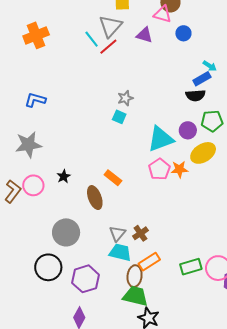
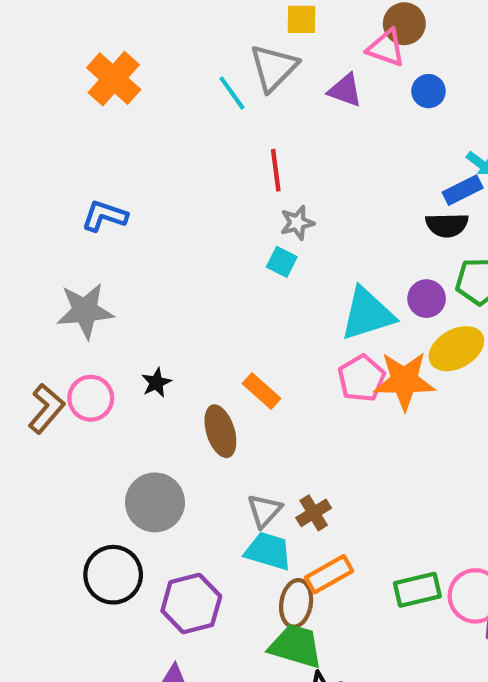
orange cross: (36, 35) -> (114, 79), turned -30
red line: (108, 47) -> (276, 170), moved, turned -60
orange star: (179, 169) -> (404, 381), size x1.6

